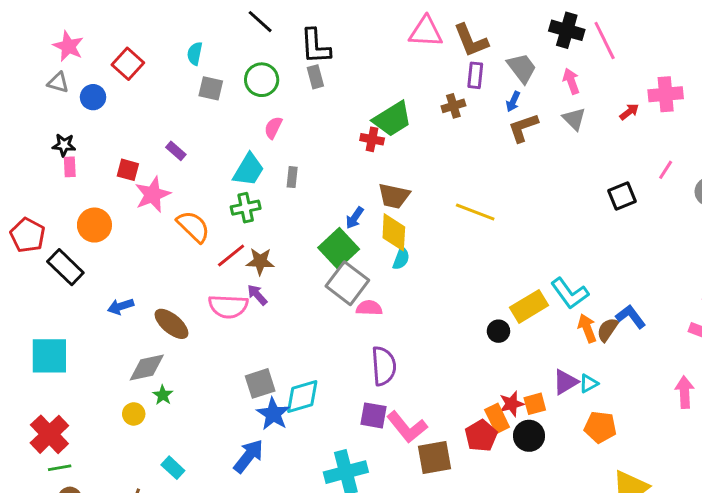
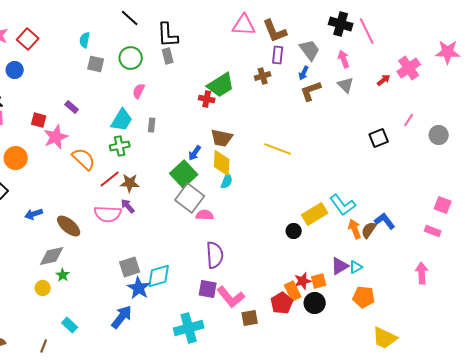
red square: (128, 64) -> (28, 39), moved
pink cross: (666, 94) -> (409, 68), turned -30
brown square: (435, 458) -> (250, 318), size x0.7

